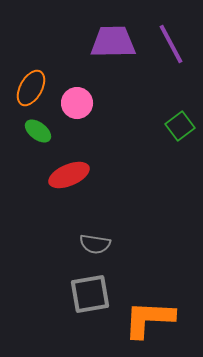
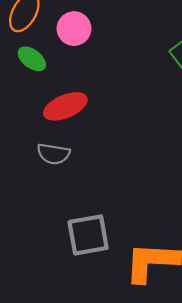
gray semicircle: (95, 244) -> (53, 154), moved

